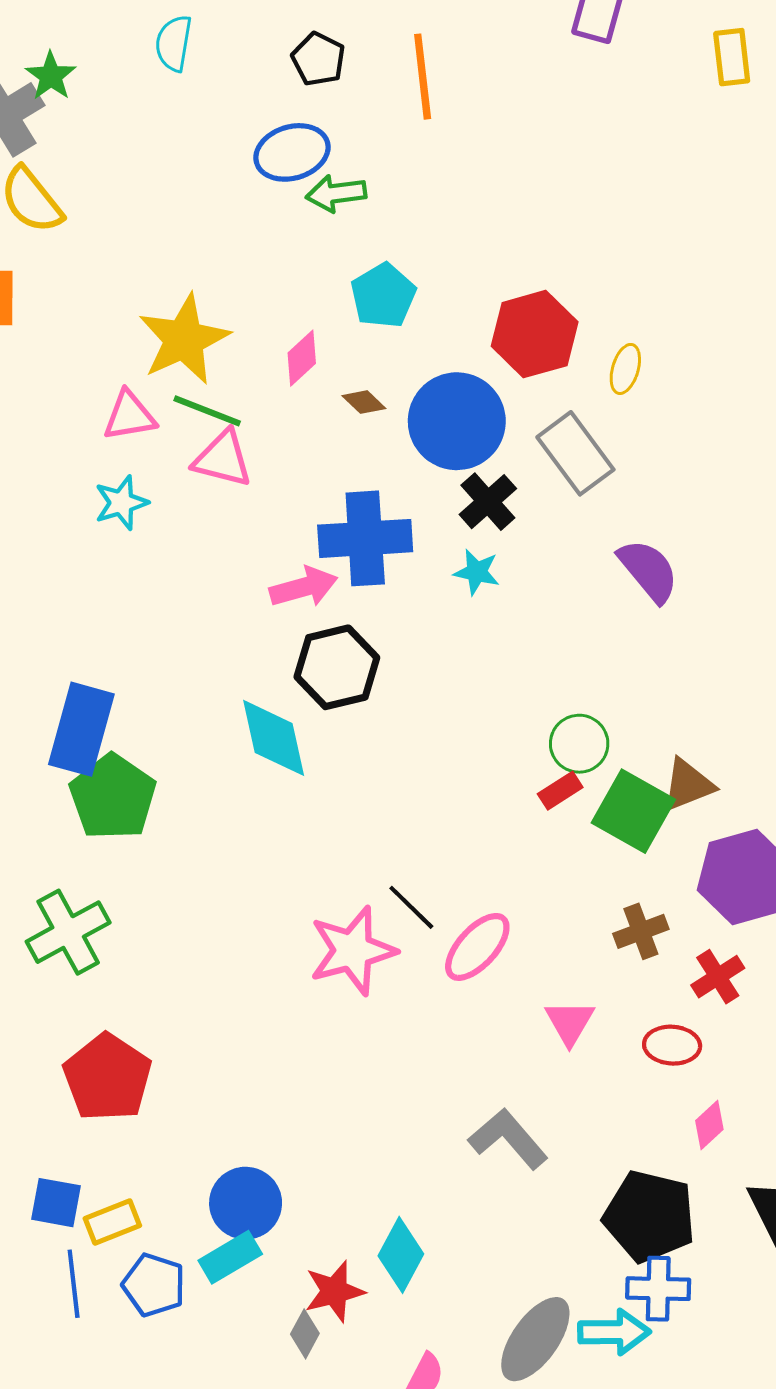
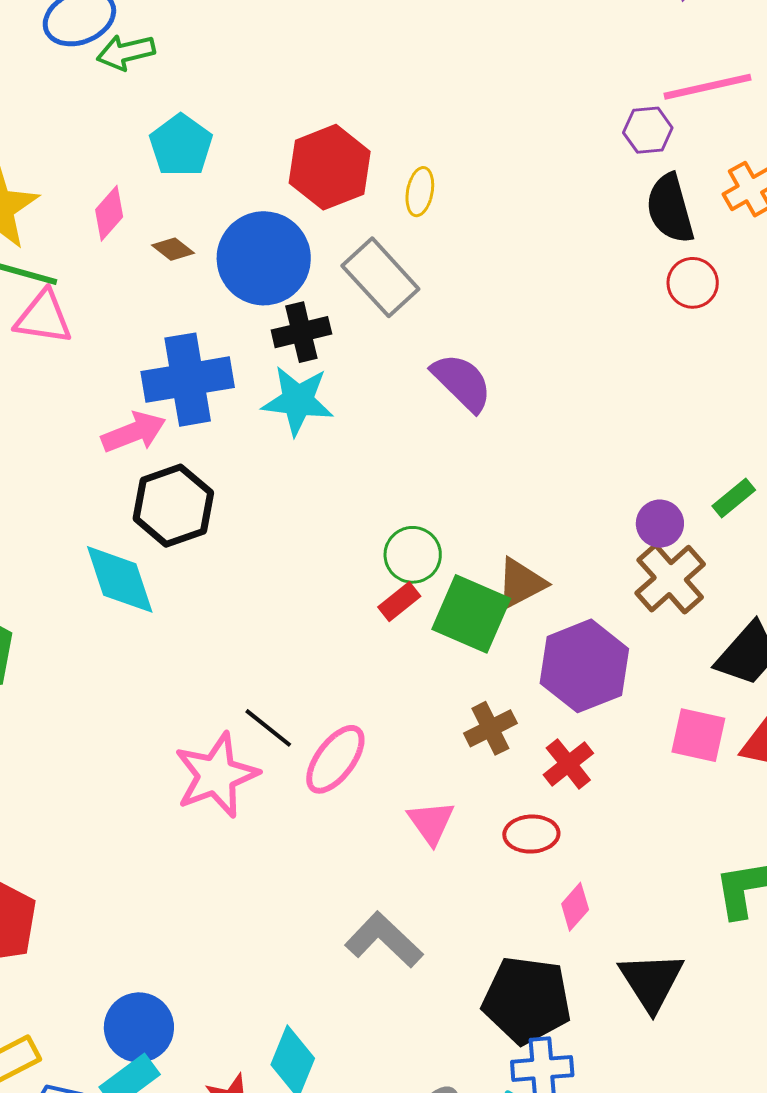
black cross: (488, 502) -> (301, 332), turned 34
cyan star: (477, 572) -> (298, 401), size x1.6

